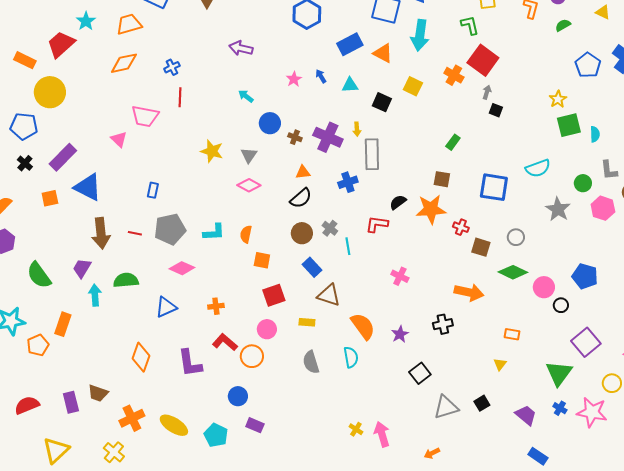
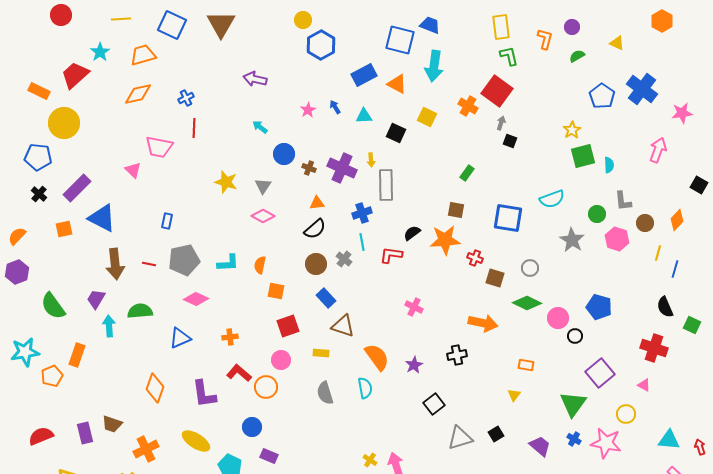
green L-shape: (470, 25) -> (509, 56), moved
cyan line: (348, 246) -> (362, 242), moved
yellow ellipse: (174, 425) -> (196, 441), moved

